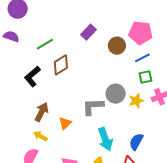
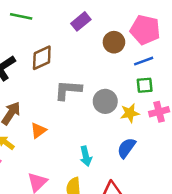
green line: (45, 44) -> (21, 16), moved, turned 36
gray L-shape: (93, 107) -> (68, 90), moved
cyan arrow: (105, 139) -> (86, 156), size x0.7
blue semicircle: (136, 142) -> (126, 148), moved

